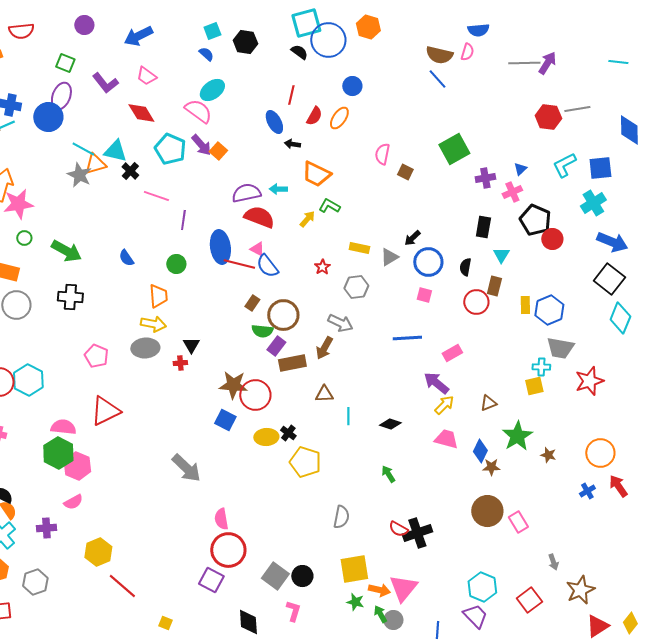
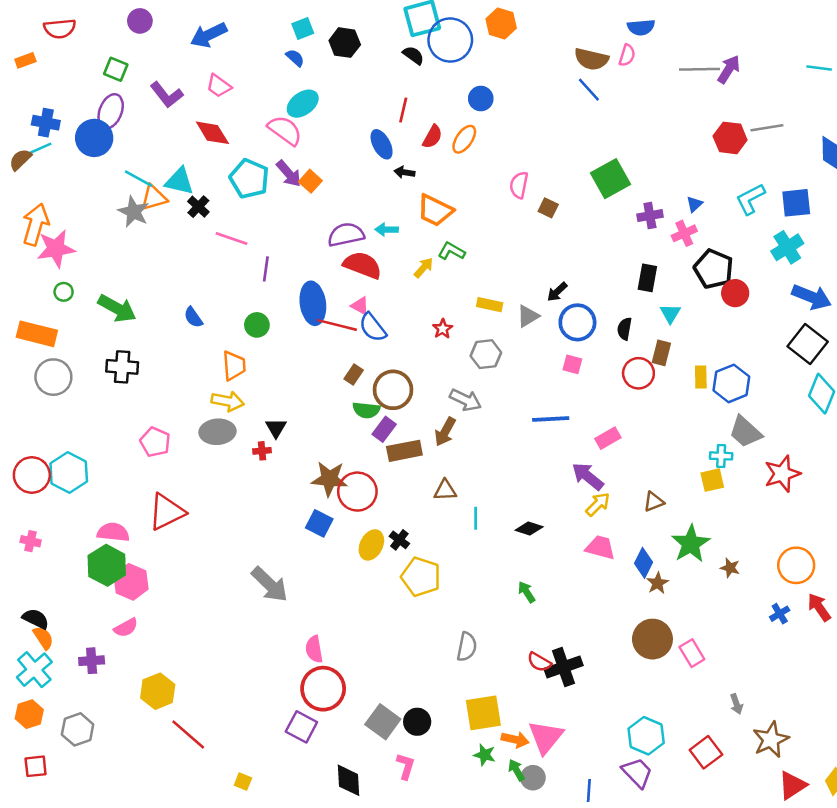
gray trapezoid: (560, 348) -> (745, 432), turned 32
yellow ellipse: (266, 437) -> (371, 545), turned -60
brown star: (491, 467) -> (658, 583), turned -30

